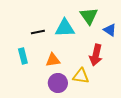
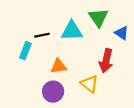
cyan rectangle: (23, 56) -> (25, 51), moved, turned 35
yellow triangle: (81, 76) -> (90, 84), turned 30
purple circle: (58, 83) -> (53, 92), moved

